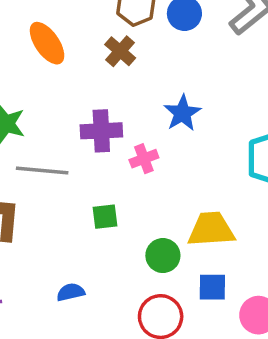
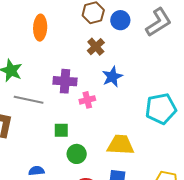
orange ellipse: (47, 43) -> (40, 28), turned 30
brown cross: (120, 51) -> (96, 47), moved
green circle: (163, 256) -> (77, 154), moved

